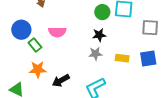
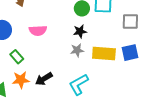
green rectangle: (35, 45) -> (17, 57), moved
yellow rectangle: (122, 58) -> (104, 53), size x1.6
orange star: (38, 69) -> (21, 80), moved

